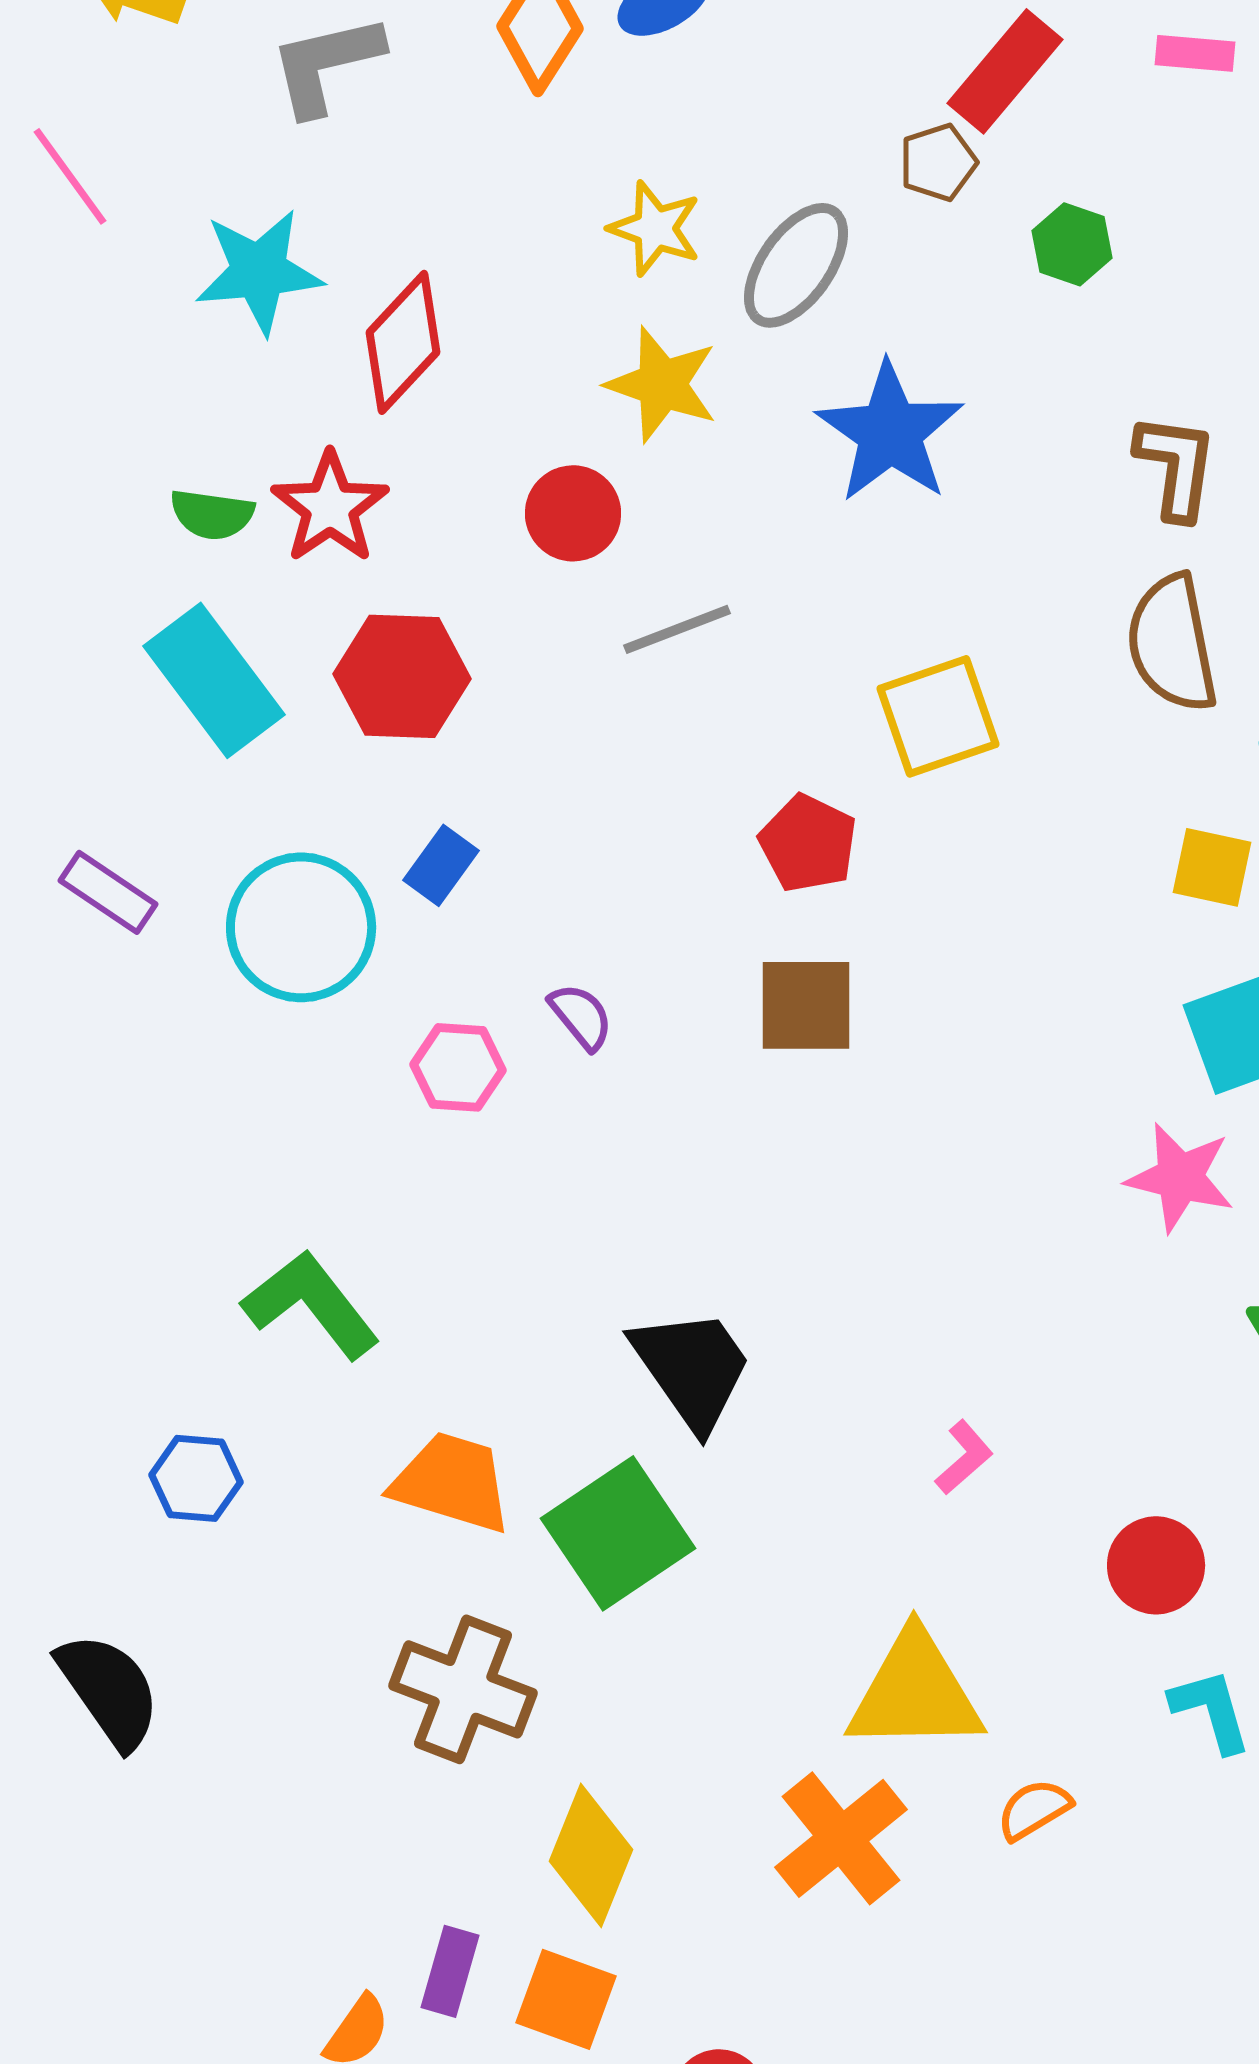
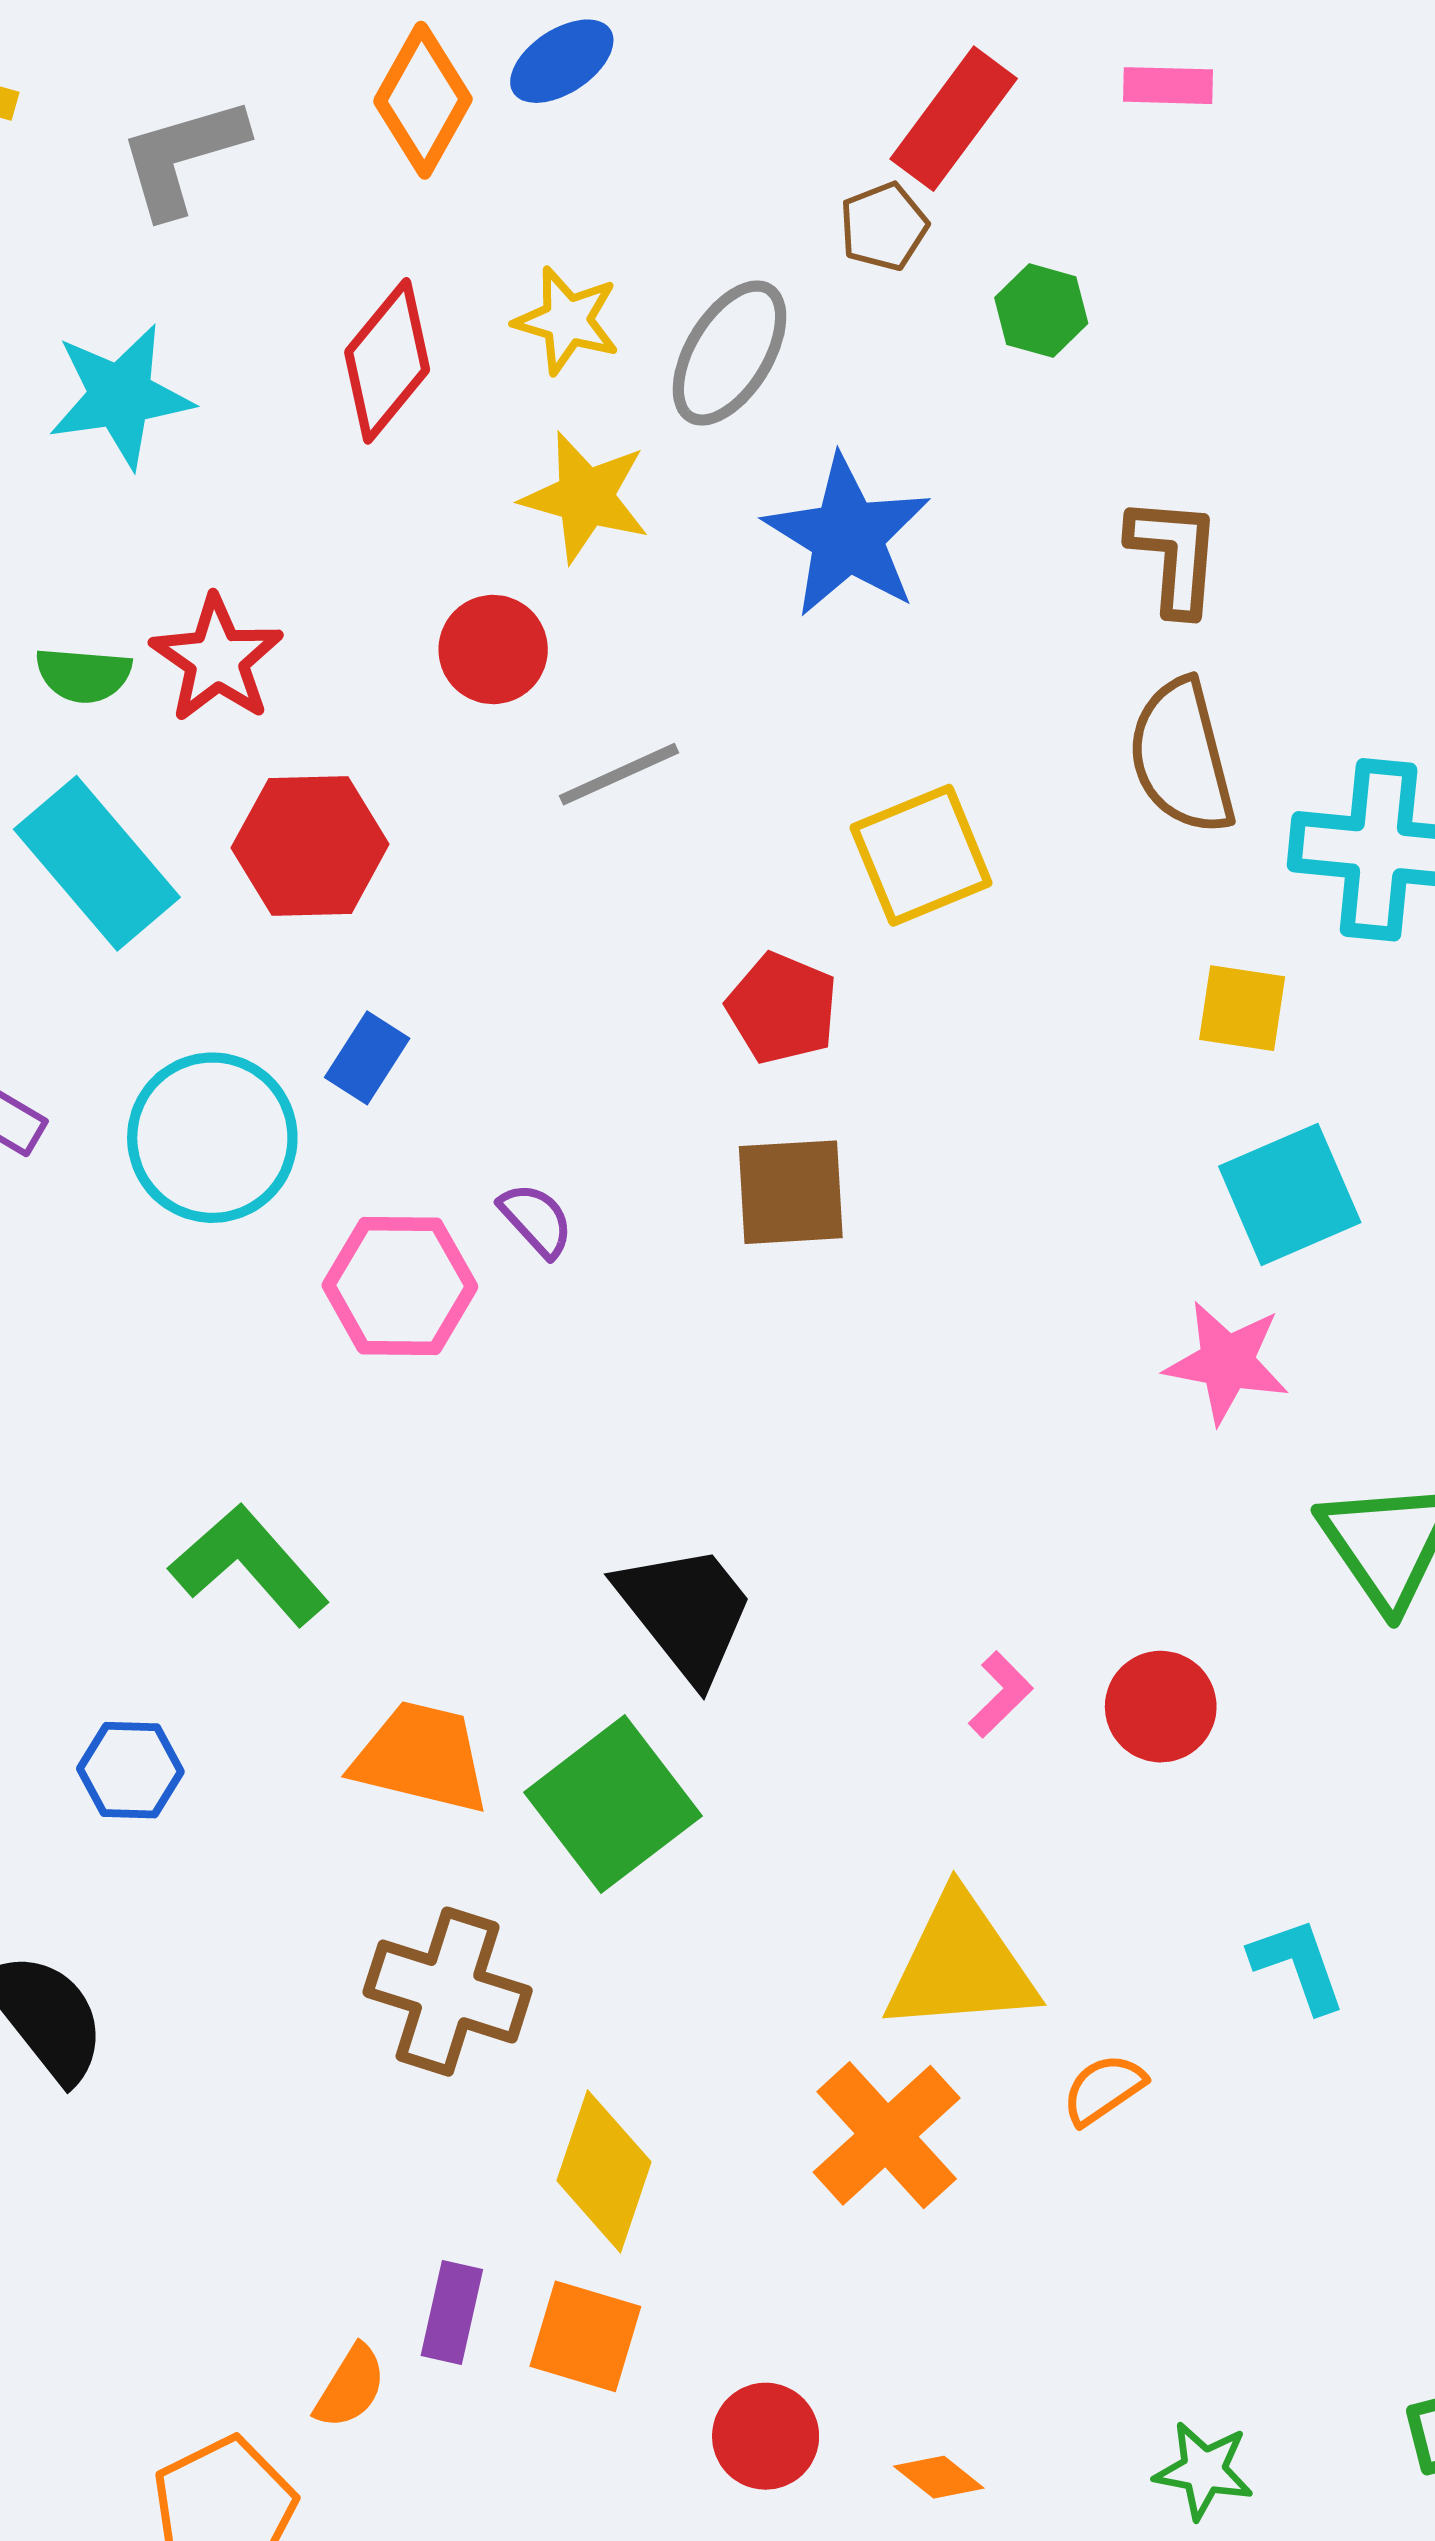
red diamond: (403, 342) -> (387, 361), moved
pink hexagon: (458, 1067) -> (400, 1286), size x1.4
red circle: (1156, 1565) -> (1161, 1707), moved

